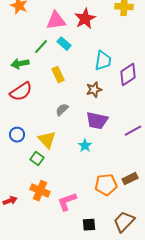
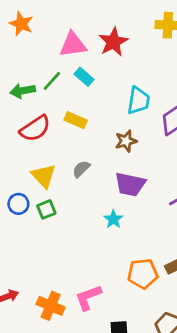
green arrow: (20, 64) -> (23, 91), moved
yellow rectangle: (58, 75) -> (76, 120), turned -42
red semicircle: (21, 92) -> (35, 128), moved
yellow triangle: (47, 140) -> (44, 176), moved
green square: (37, 159) -> (46, 209), moved, turned 32
orange cross: (40, 191) -> (51, 306), moved

